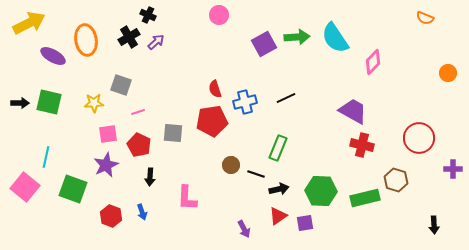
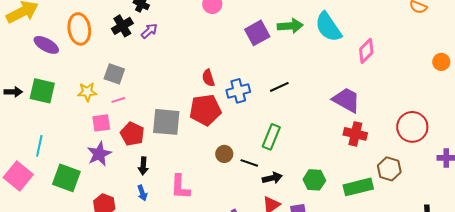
pink line: (138, 112) -> (118, 100), moved
gray square: (173, 133) -> (166, 122), size x1.4
green hexagon: (321, 191) -> (314, 180), size x0.7
blue arrow: (142, 212) -> (142, 193), moved

